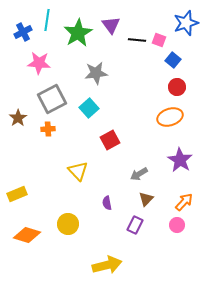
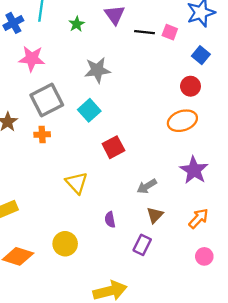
green star: (78, 33) -> (77, 24), size x0.5
blue square: (173, 60) -> (201, 55), moved
pink circle: (177, 225) -> (204, 256), moved

